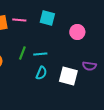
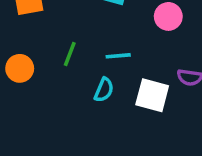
cyan line: (40, 54) -> (118, 56), moved

